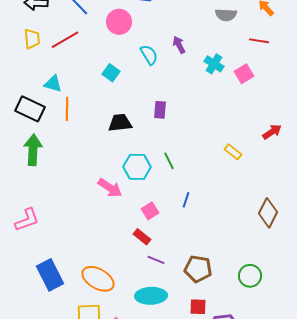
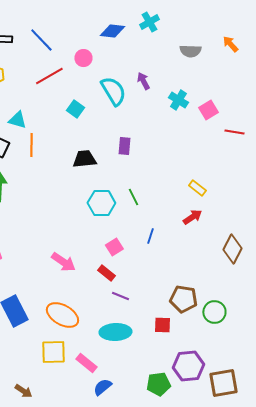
pink circle: (119, 22) -> (83, 58), size x0.7
red line: (65, 40) -> (49, 76), moved
red line: (259, 41) -> (234, 132), moved
cyan semicircle: (149, 55) -> (113, 91), size x1.4
red arrow: (272, 132) -> (192, 217), moved
pink arrow: (110, 188) -> (63, 262), moved
brown pentagon: (198, 269) -> (183, 299), moved
red square: (198, 307) -> (162, 325), moved

